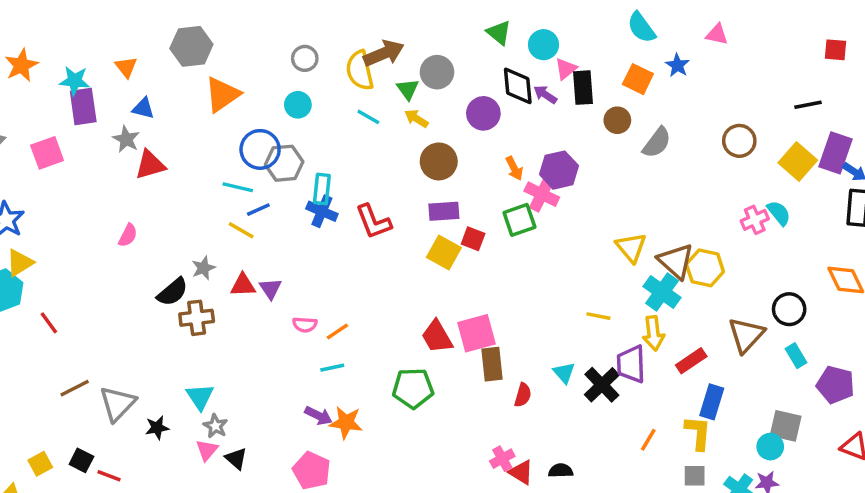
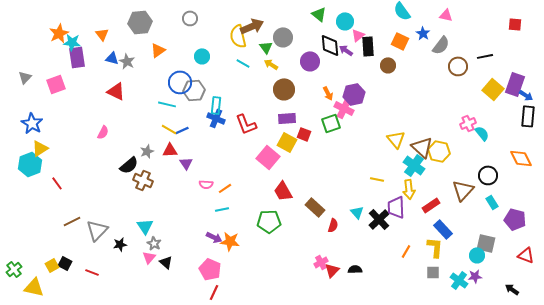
gray circle: (305, 58) -> (190, 18), moved
orange star: (21, 65) -> (59, 33), moved
orange triangle: (222, 94) -> (158, 50), size x0.7
black line: (808, 105) -> (485, 56), moved
gray star: (126, 139) -> (127, 61), moved
brown circle: (739, 141) -> (458, 66), moved
gray semicircle: (657, 143) -> (441, 45), moved
red triangle: (150, 165) -> (116, 91), turned 42
blue line: (258, 210) -> (182, 130), moved
cyan semicircle: (779, 213) -> (482, 133), moved
red triangle: (243, 285) -> (170, 150), moved
brown cross: (197, 318) -> (143, 180), turned 30
pink square: (477, 333) -> (268, 157), moved, turned -35
brown rectangle: (492, 364) -> (315, 207), turned -42
blue rectangle: (712, 402) -> (443, 229), turned -60
black square: (81, 460) -> (65, 263), moved
red triangle: (521, 472) -> (332, 270), turned 42

